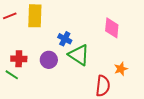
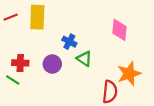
green triangle: (79, 55) -> (84, 59), size x0.7
orange star: (121, 69) -> (129, 74), size x1.6

